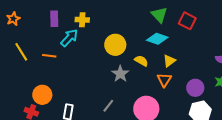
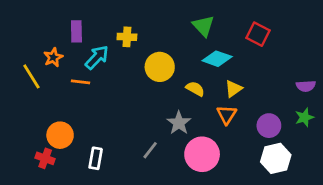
green triangle: (159, 15) -> (203, 26), moved
orange star: (13, 19) -> (53, 57), moved
yellow cross: (82, 20) -> (127, 37), moved
orange line: (49, 56) -> (81, 82), moved
gray star: (120, 74) -> (179, 123), moved

